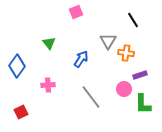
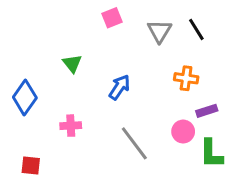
gray triangle: (108, 41) -> (159, 31), moved
red square: (21, 112) -> (31, 166), turned 32

